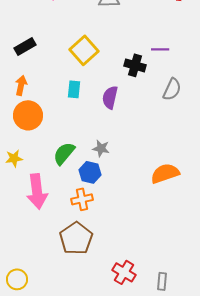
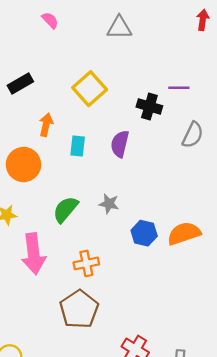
orange arrow: (21, 85) -> (46, 125), moved
cyan rectangle: (74, 89) -> (78, 146), moved
blue hexagon: (90, 172) -> (144, 233), moved

